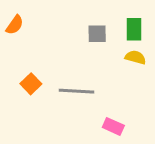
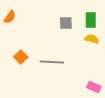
pink rectangle: (113, 126) -> (94, 87), moved

